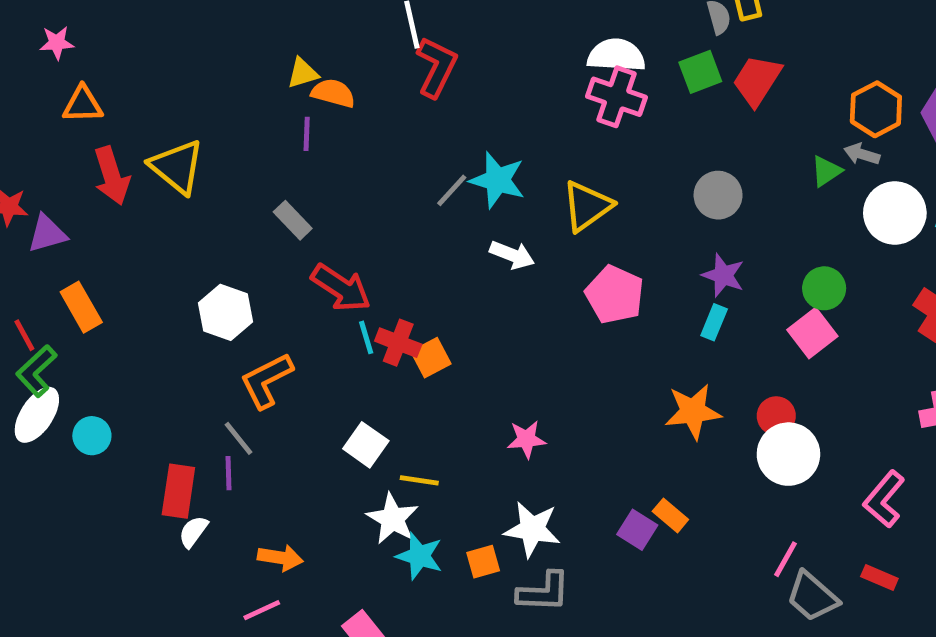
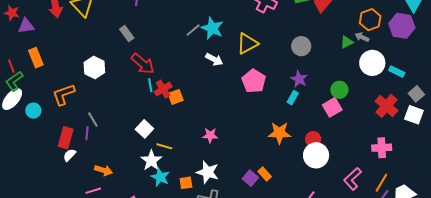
red cross: (398, 343) -> (163, 89), turned 30
orange L-shape: (266, 380) -> (64, 94), moved

